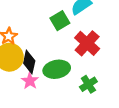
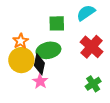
green square: (60, 21) -> (57, 23), moved, turned 30
green ellipse: (57, 69) -> (48, 50), moved

